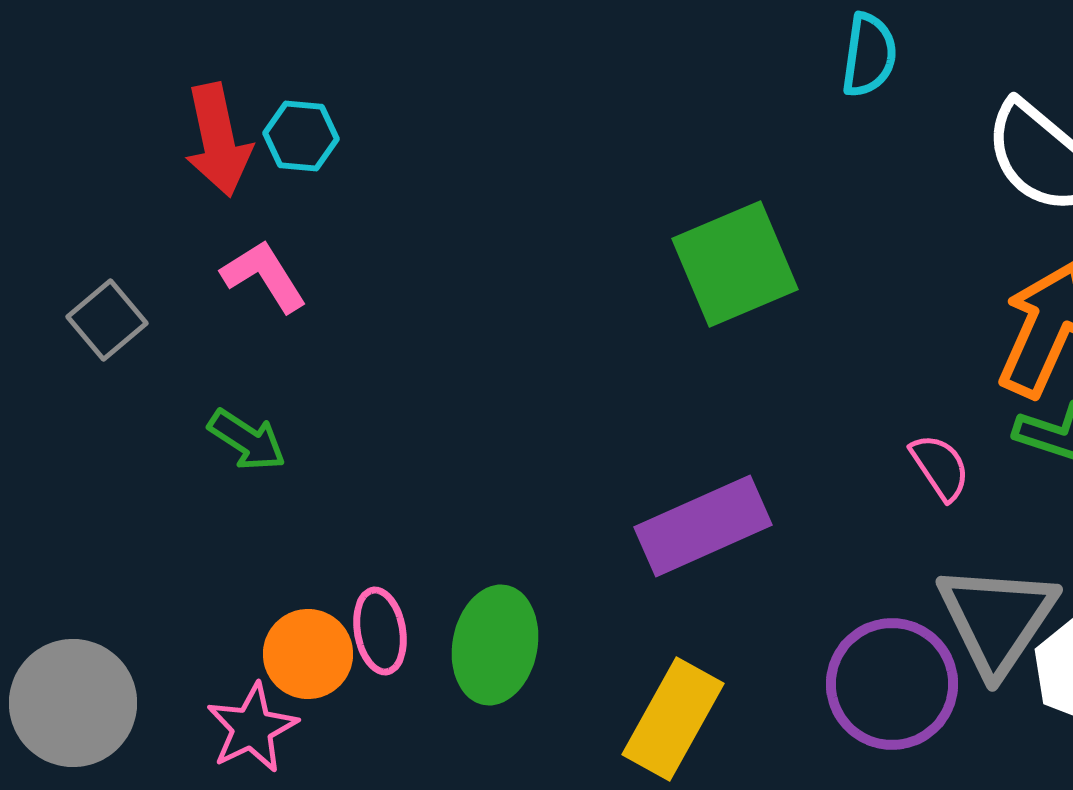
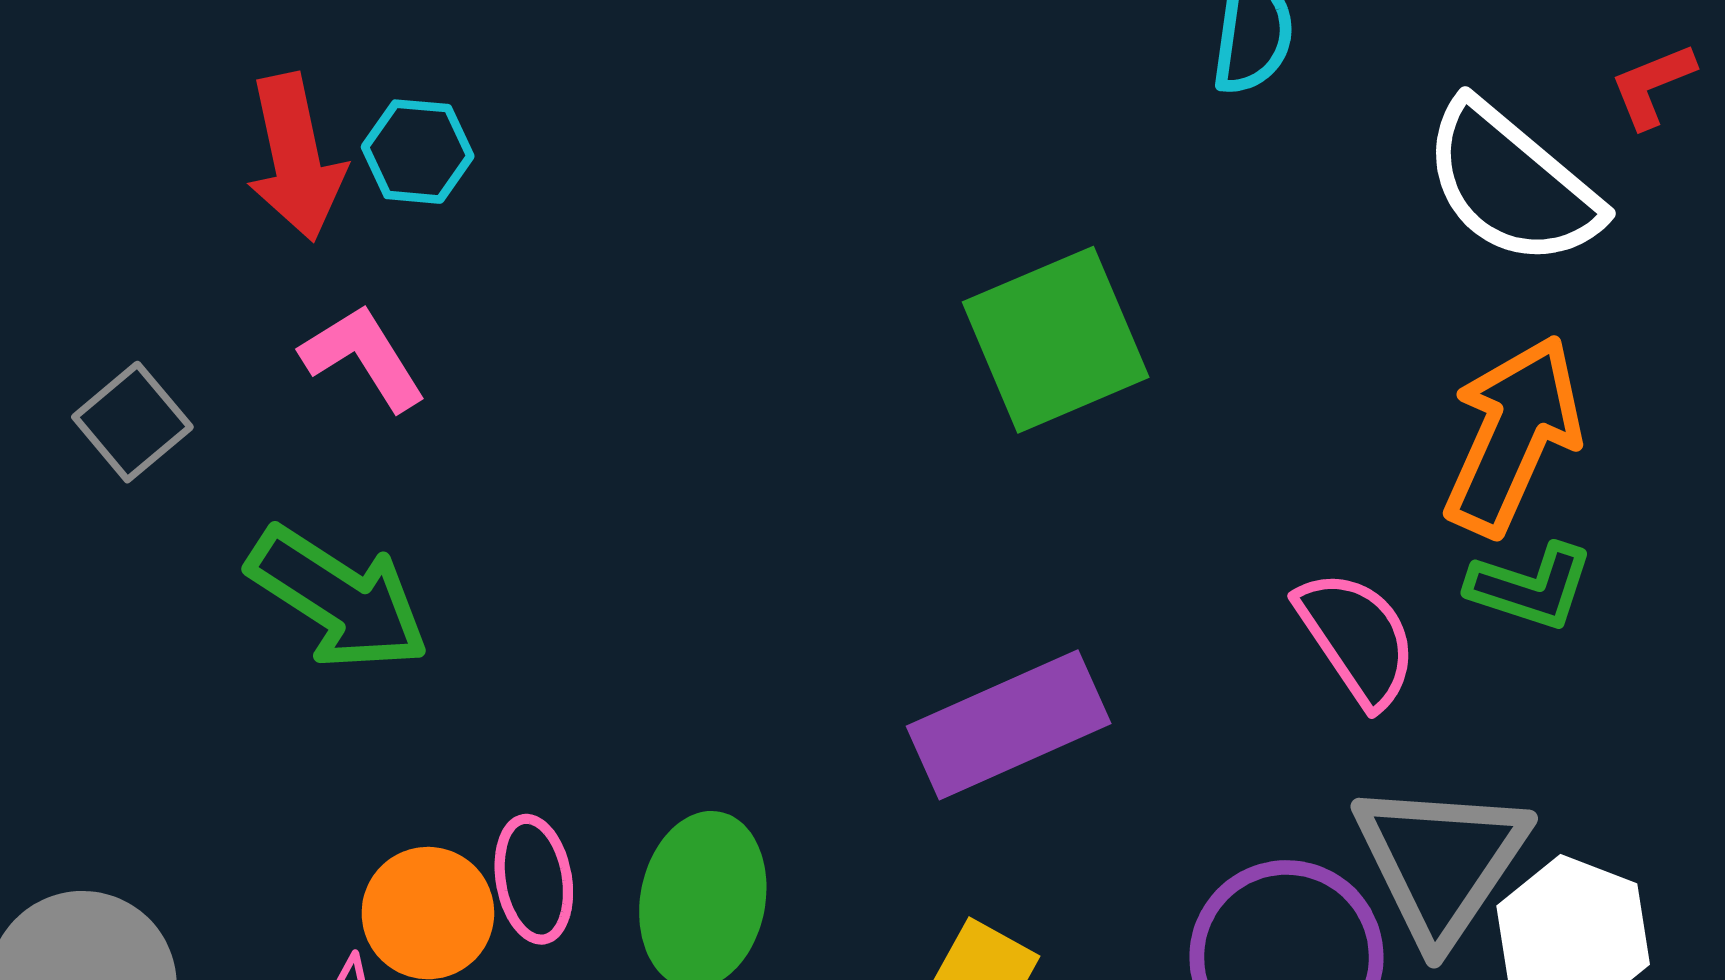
green arrow: (247, 440) -> (338, 598), size x1.6
pink semicircle: (940, 467) -> (1357, 638), size x1.4

